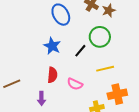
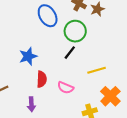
green circle: (100, 37) -> (75, 31), moved
blue star: (52, 46) -> (28, 56), moved, turned 30
orange cross: (117, 94) -> (110, 96), turned -30

